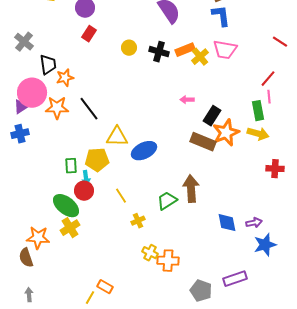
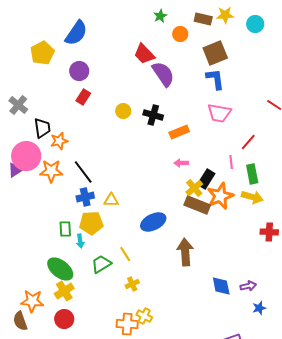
orange rectangle: (185, 50) -> (179, 132), moved
yellow cross: (200, 57) -> (194, 188), moved
red line: (268, 79) -> (248, 142), moved
pink line: (269, 97) -> (231, 162), moved
blue cross: (20, 134) -> (85, 197), moved
yellow triangle: (117, 137) -> (111, 200), size x0.7
blue ellipse: (144, 151) -> (153, 222), moved
red circle: (84, 191) -> (64, 319), moved
yellow line: (121, 196) -> (125, 254), moved
green trapezoid: (167, 201) -> (101, 264), moved
blue star: (265, 245) -> (259, 308), size x0.6
orange cross: (168, 261) -> (127, 324), moved

